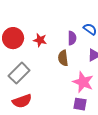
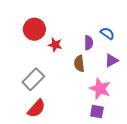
red circle: (13, 38) -> (34, 29), moved
red semicircle: (22, 101) -> (36, 108), turned -30

